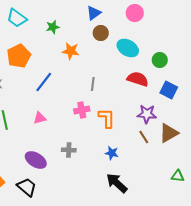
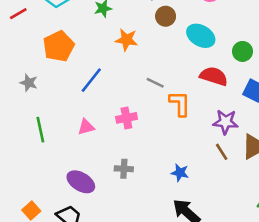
gray line: (93, 84) -> (155, 83), turned -72
pink cross: (82, 110) -> (126, 118), moved
orange L-shape: (107, 118) -> (180, 104), moved

